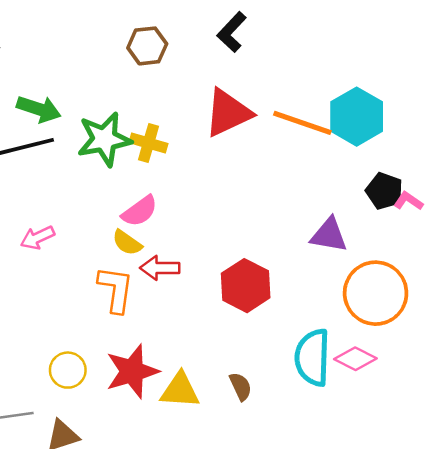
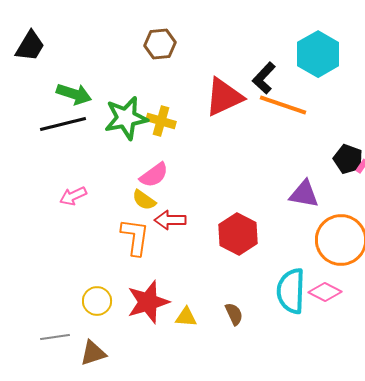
black L-shape: (232, 32) -> (264, 78), moved
cyan hexagon: (357, 117) -> (318, 54), moved
yellow triangle: (180, 390) -> (186, 317), size x0.7

